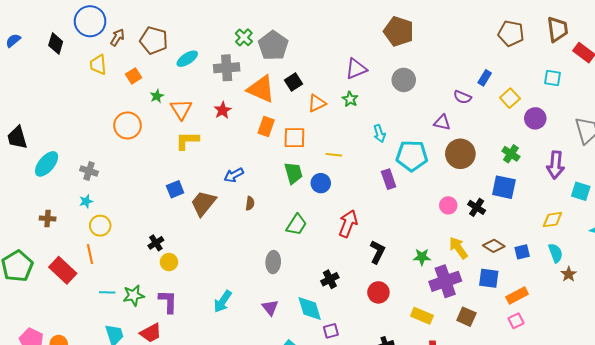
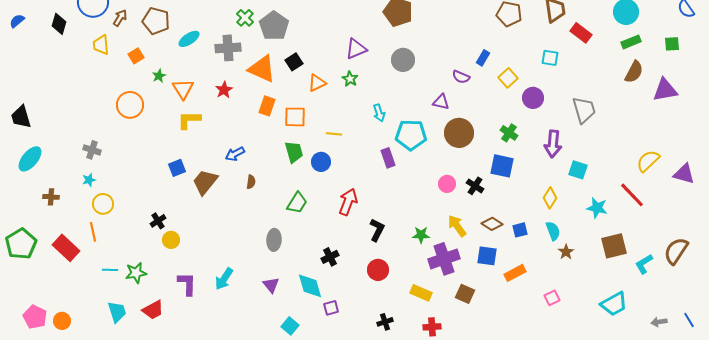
cyan ellipse: (47, 164) -> (30, 159), moved
yellow diamond: (552, 220) -> (550, 198), turned -50
purple L-shape: (168, 302) -> (187, 284), moved
pink square: (516, 321) -> (552, 298), moved

